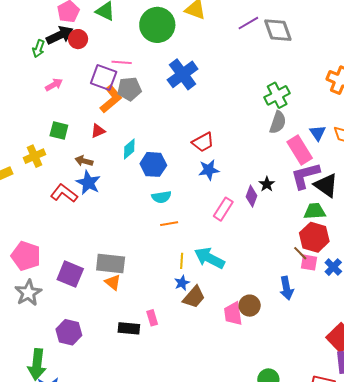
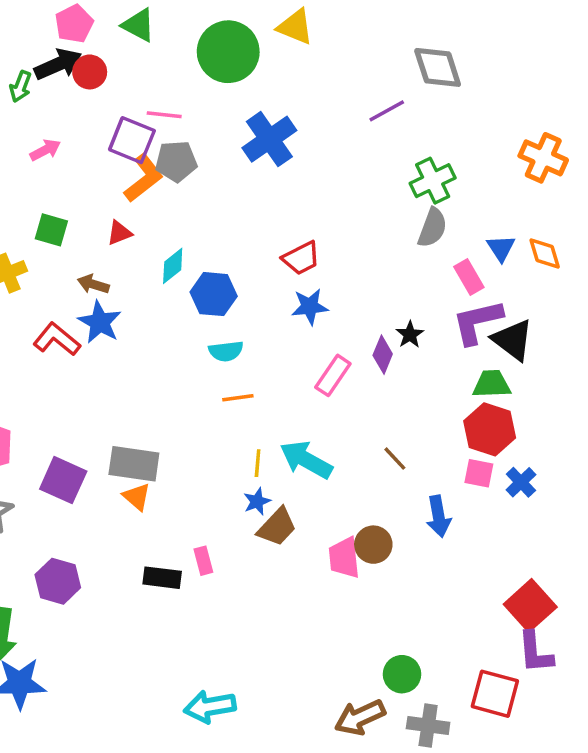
purple line: (248, 23) -> (387, 111), moved
pink rectangle: (300, 150) -> (469, 277), size x0.7
brown line: (300, 253) -> (395, 459), moved

